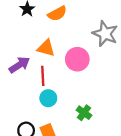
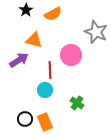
orange triangle: (46, 48) -> (34, 40), moved
red line: (43, 76) -> (50, 70), moved

